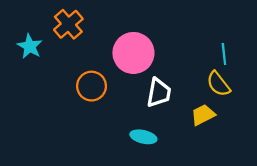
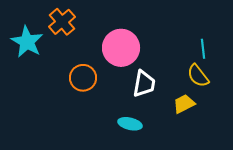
cyan star: (30, 46) -> (27, 42), size x1.4

